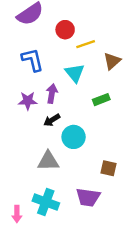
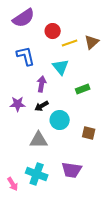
brown triangle: (112, 61) -> (92, 42), moved
purple star: (28, 101) -> (18, 104), moved
brown square: (108, 168) -> (89, 133), moved
pink arrow: (17, 214) -> (13, 184), turned -32

